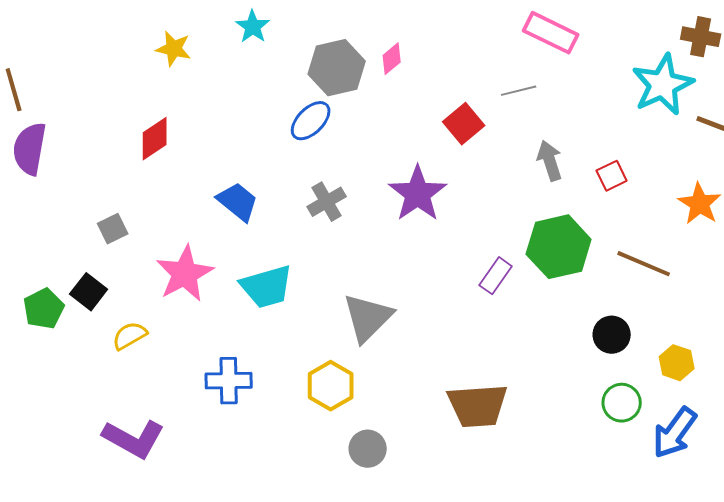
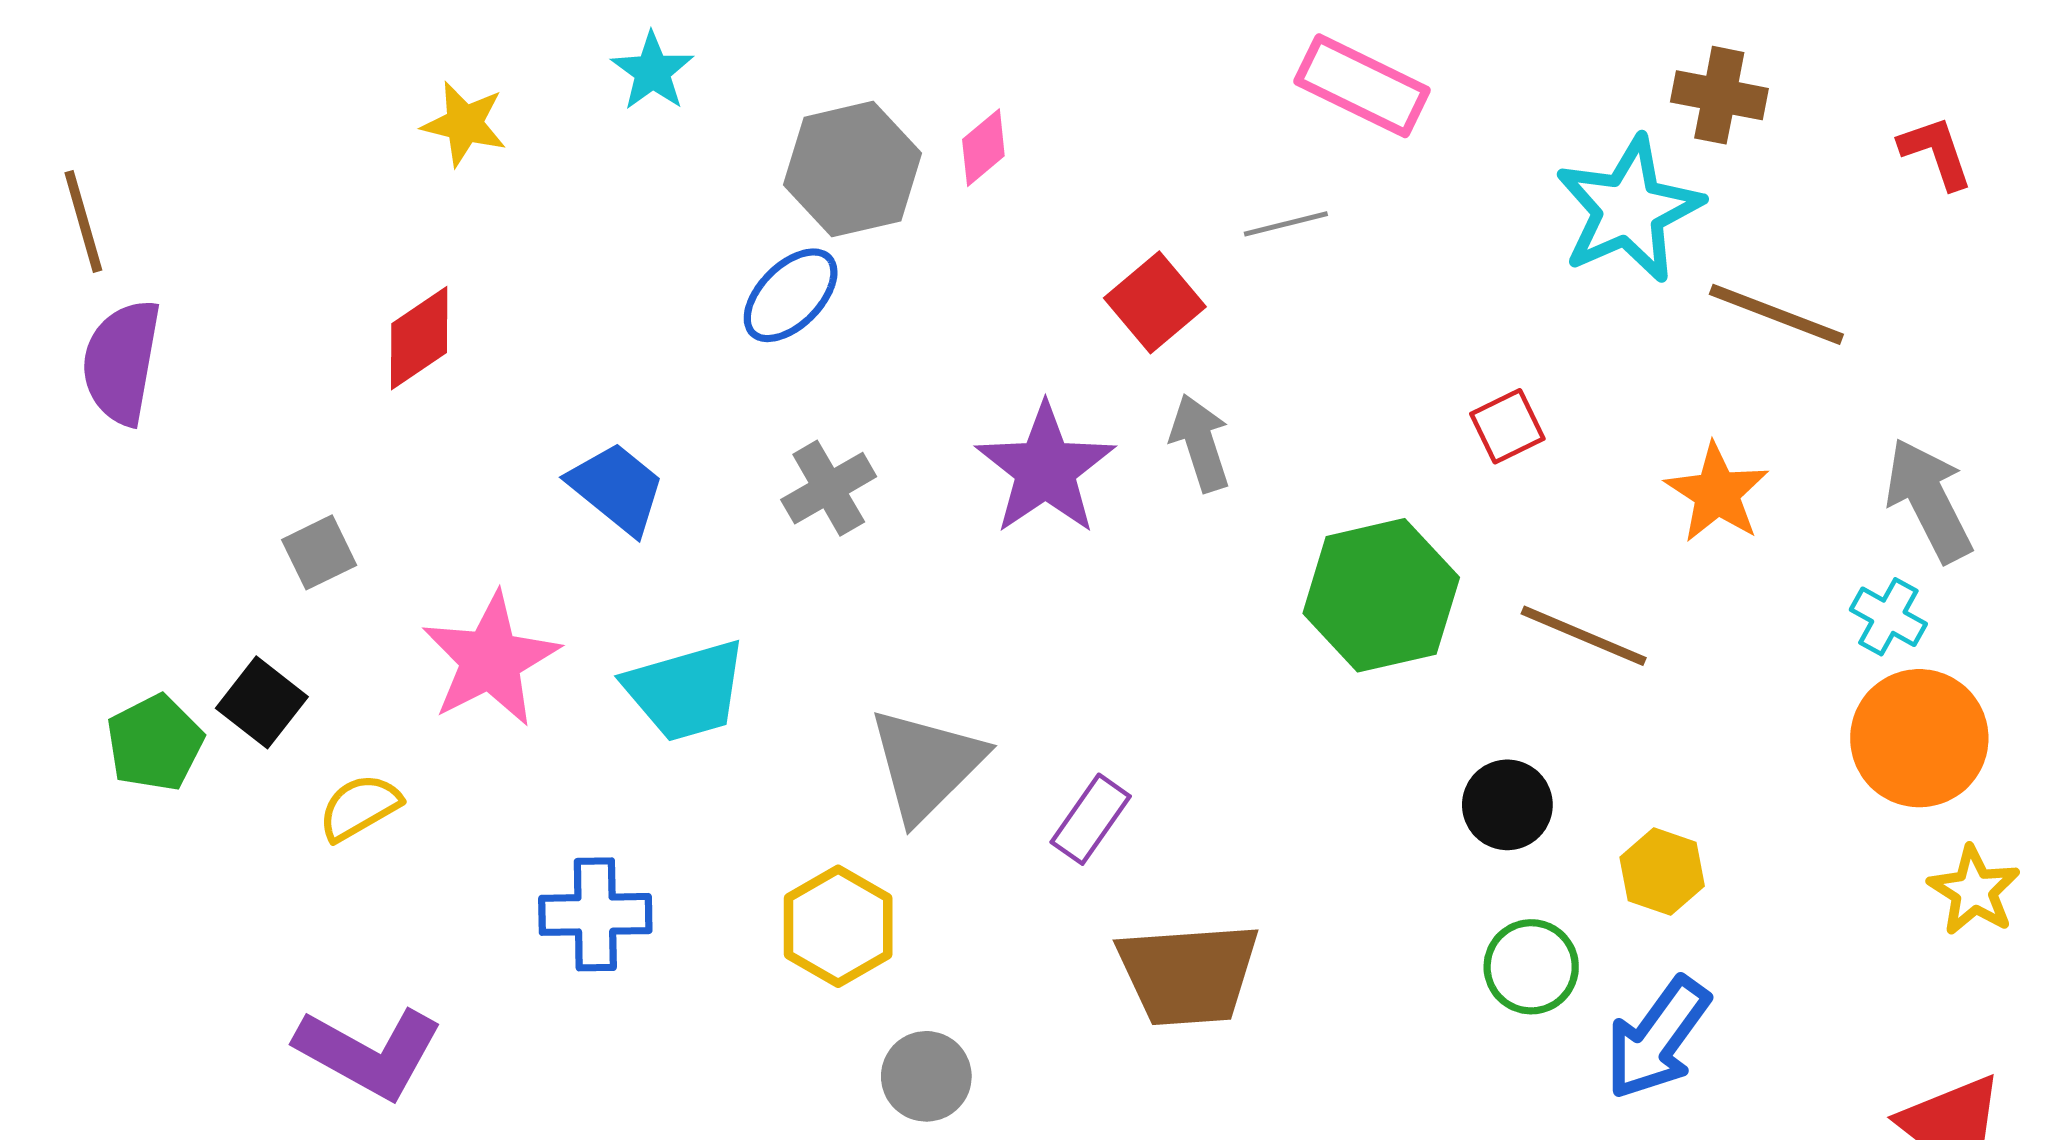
gray arrow: (550, 161) -> (1200, 443), moved
purple rectangle: (496, 276) -> (1091, 819), moved

